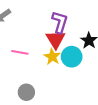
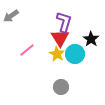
pink line: (20, 52) -> (27, 50), turned -49
gray circle: (26, 92) -> (61, 87), moved

